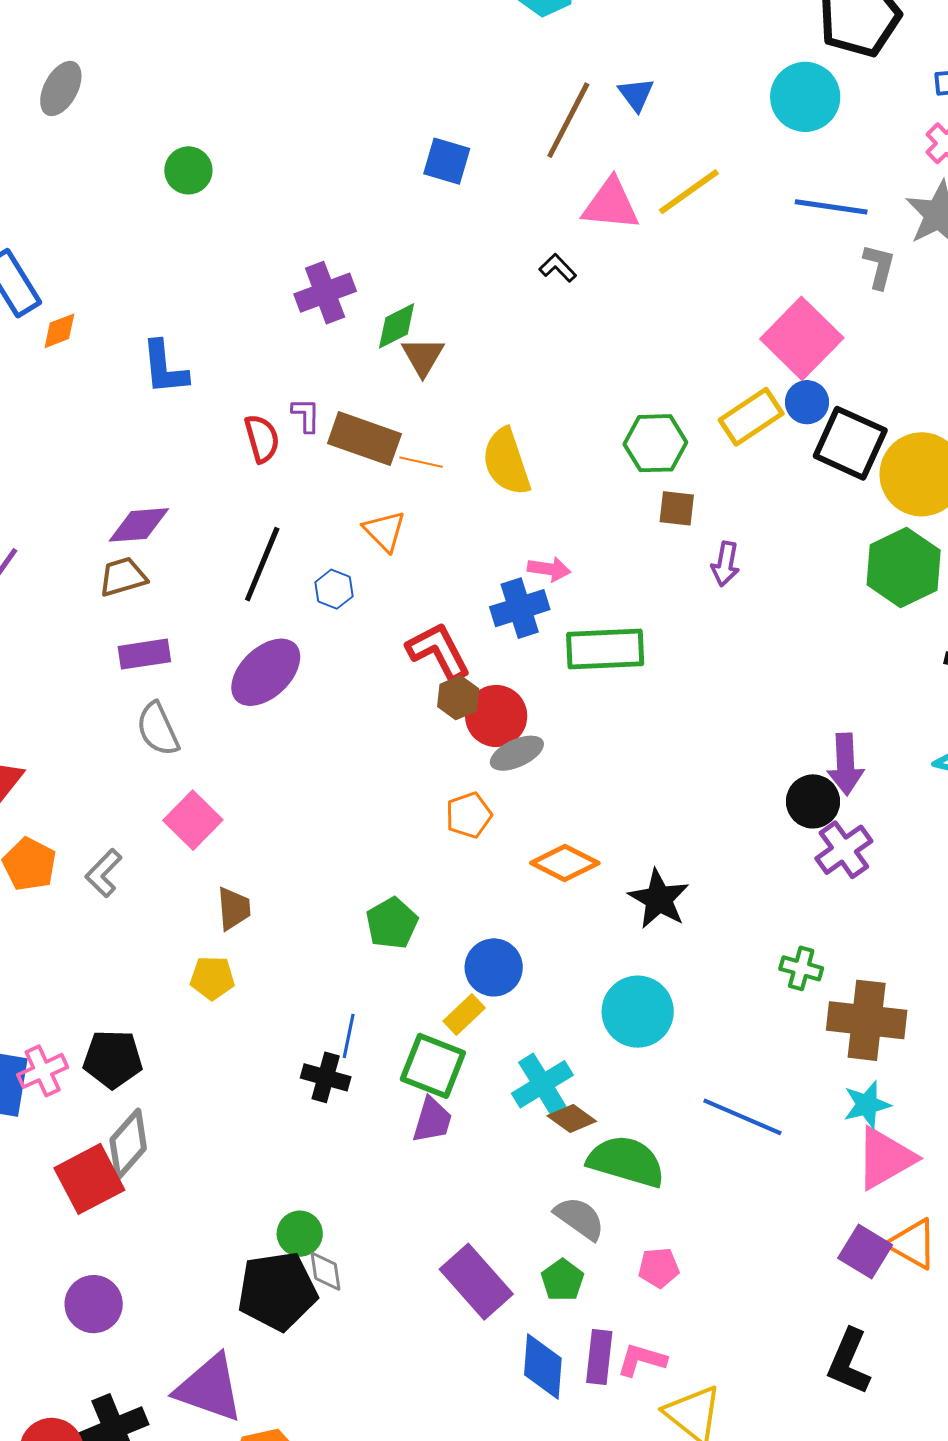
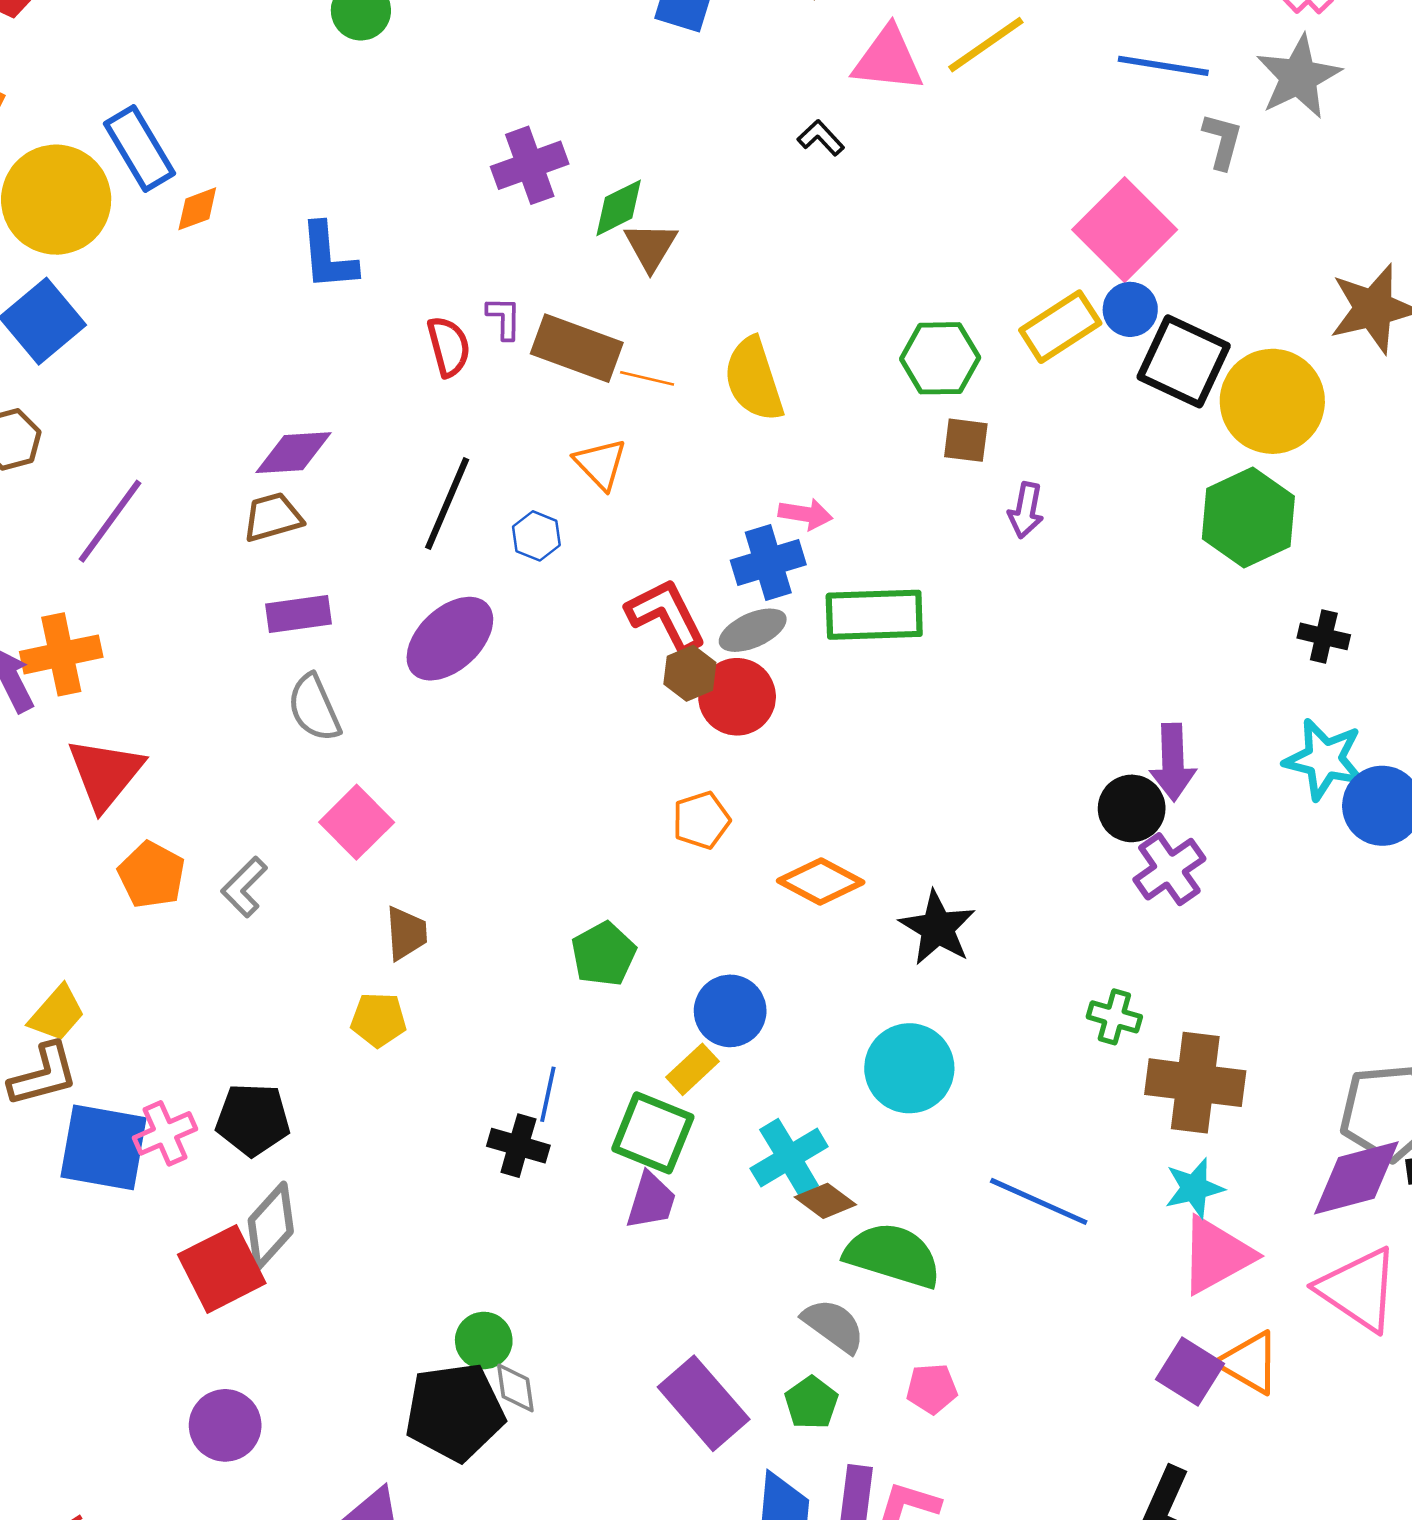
gray ellipse: (517, 753) -> (753, 630), moved

